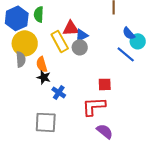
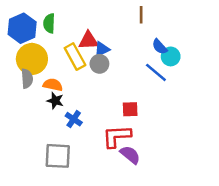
orange semicircle: (42, 64) -> (53, 85), turned 119
purple semicircle: (105, 131) -> (130, 155), moved

